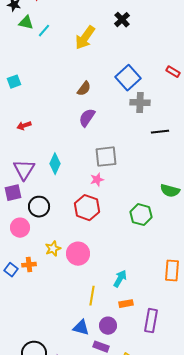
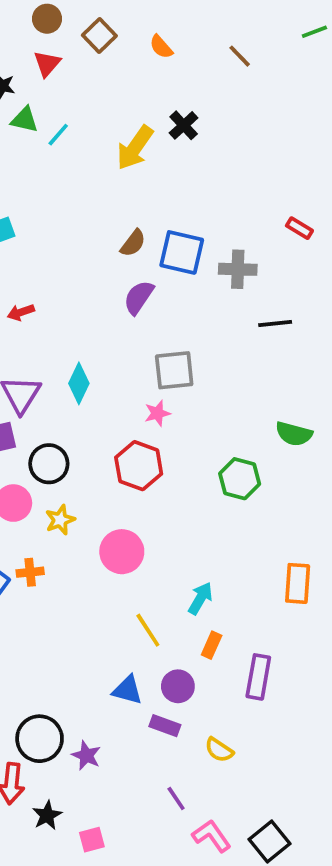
black cross: (122, 20) -> (184, 125), moved
red rectangle: (173, 72) -> (299, 228), moved
blue square: (128, 78) -> (182, 252), moved, turned -35
yellow star: (53, 249) -> (60, 520), moved
yellow line: (92, 296) -> (148, 630), turned -42
orange rectangle: (126, 304) -> (212, 645), turned -56

